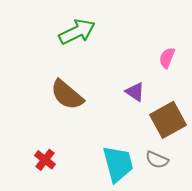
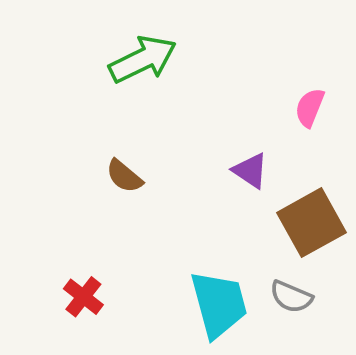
brown semicircle: (67, 95) -> (124, 176), size x0.6

